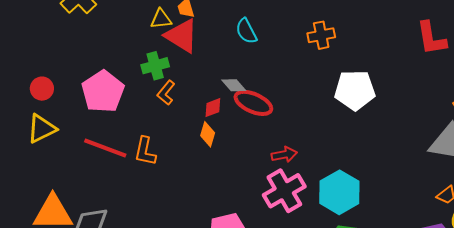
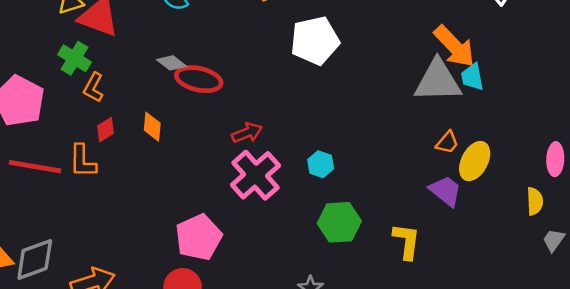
green cross: (155, 66) -> (74, 58), turned -32
red diamond: (213, 108) -> (106, 130), moved
cyan hexagon: (339, 192) -> (321, 164), size x0.5

